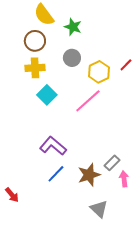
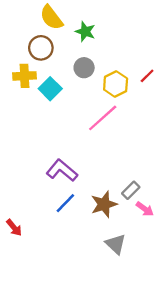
yellow cross: (35, 68) -> (25, 76), moved
cyan square: (47, 95) -> (50, 89), moved
pink arrow: (124, 179) -> (145, 209), turned 133

